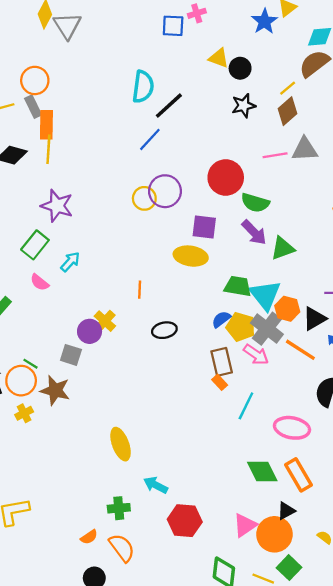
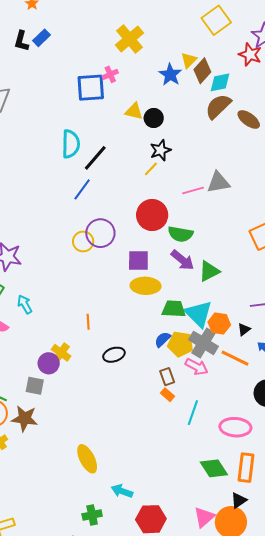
blue square: (173, 26) -> (91, 88), size x1.4
yellow line: (288, 88) -> (151, 169), moved
brown diamond: (288, 111) -> (202, 71), moved
yellow ellipse: (191, 256) -> (146, 286), moved
cyan arrow: (70, 262) -> (25, 304), turned -66
black triangle: (314, 319) -> (244, 329), size x0.6
brown rectangle: (222, 362) -> (167, 377), size x0.7
orange rectangle: (299, 475) -> (246, 468), turned 44

